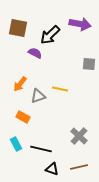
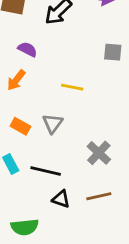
purple semicircle: (35, 53) -> (27, 49), moved
gray triangle: (38, 96) -> (53, 123), moved, turned -35

